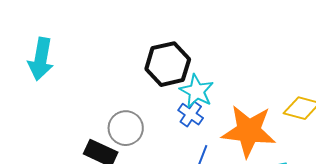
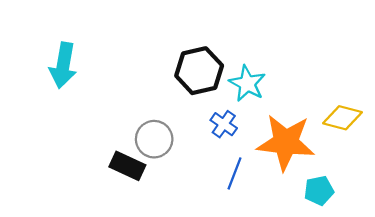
cyan star: (197, 91) -> (247, 83), moved

